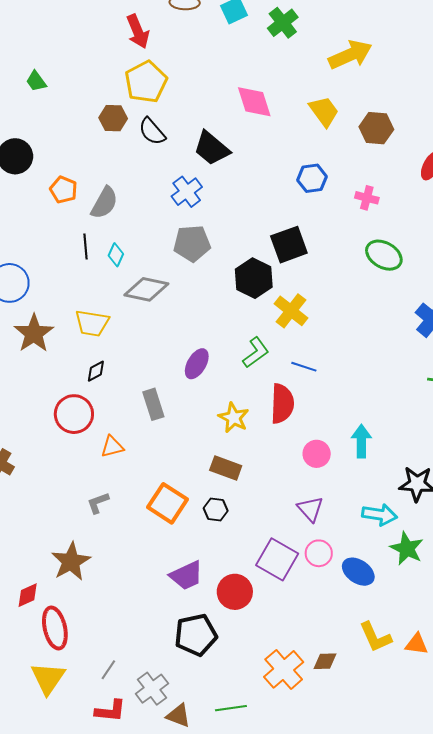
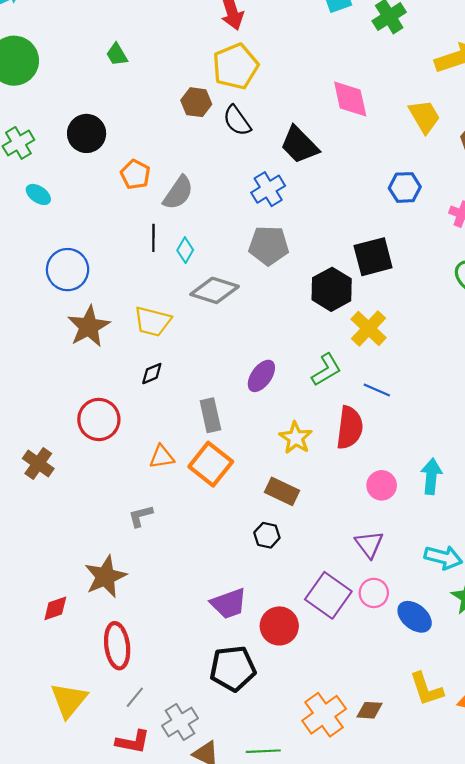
red circle: (74, 414) -> (99, 419), moved
orange square: (168, 503) -> (211, 464), moved
red ellipse: (55, 628) -> (117, 646), moved

